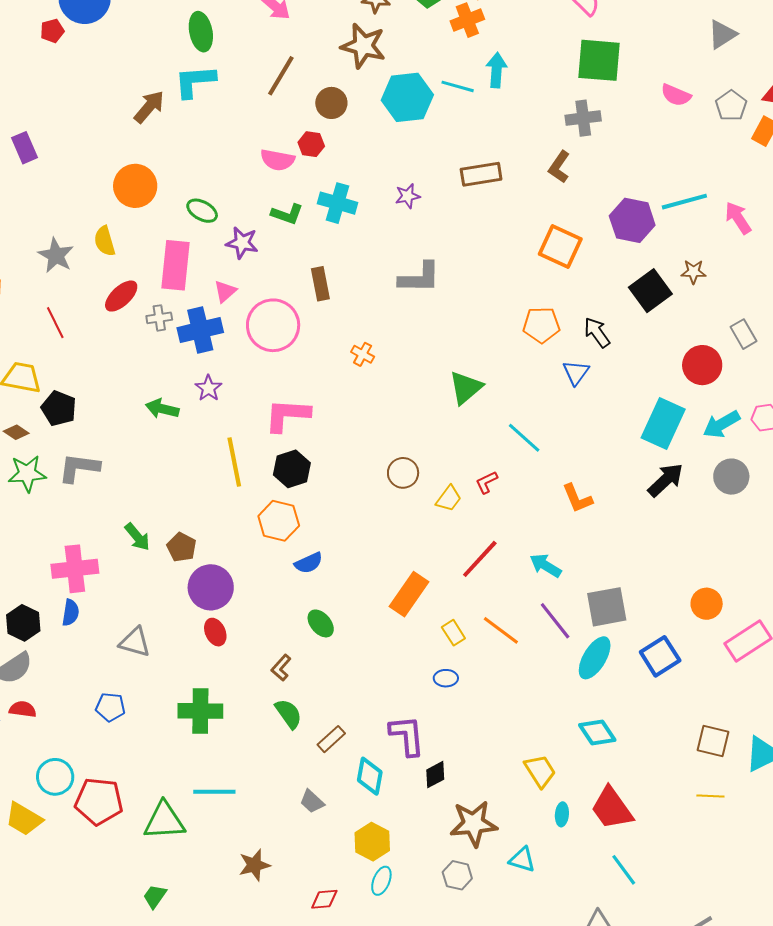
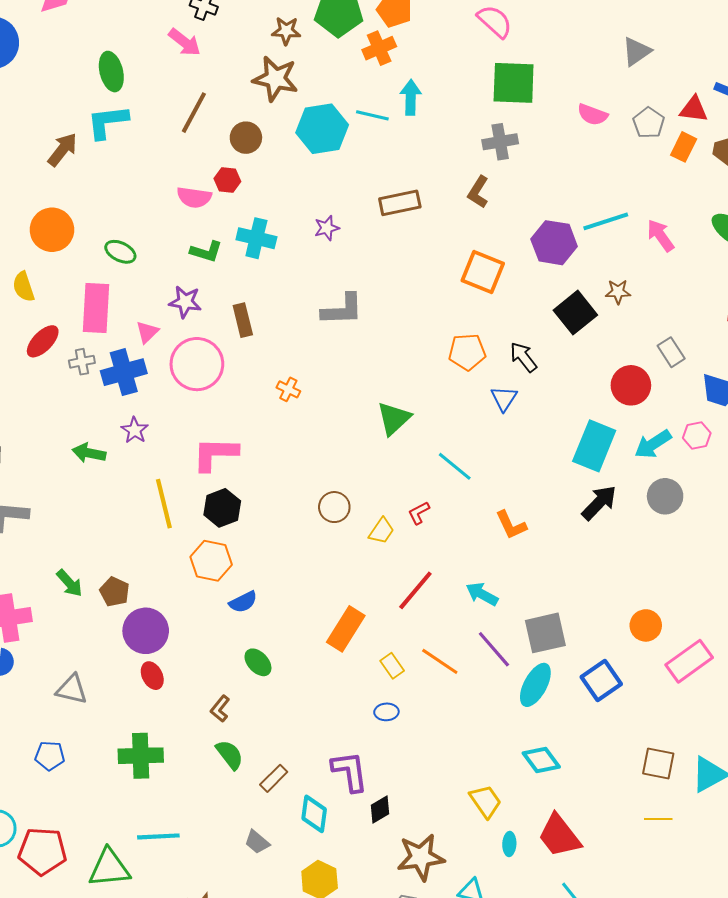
purple star: (242, 243) -> (185, 302), moved

